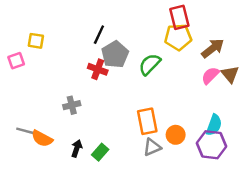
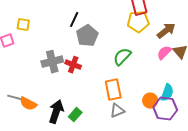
green semicircle: (150, 64) -> (122, 57), moved
red cross: (98, 69) -> (73, 65), moved
gray cross: (72, 105) -> (52, 62), moved, size x1.5
orange circle: (176, 135) -> (150, 101), moved
black arrow: (77, 148) -> (56, 112), size x1.6

